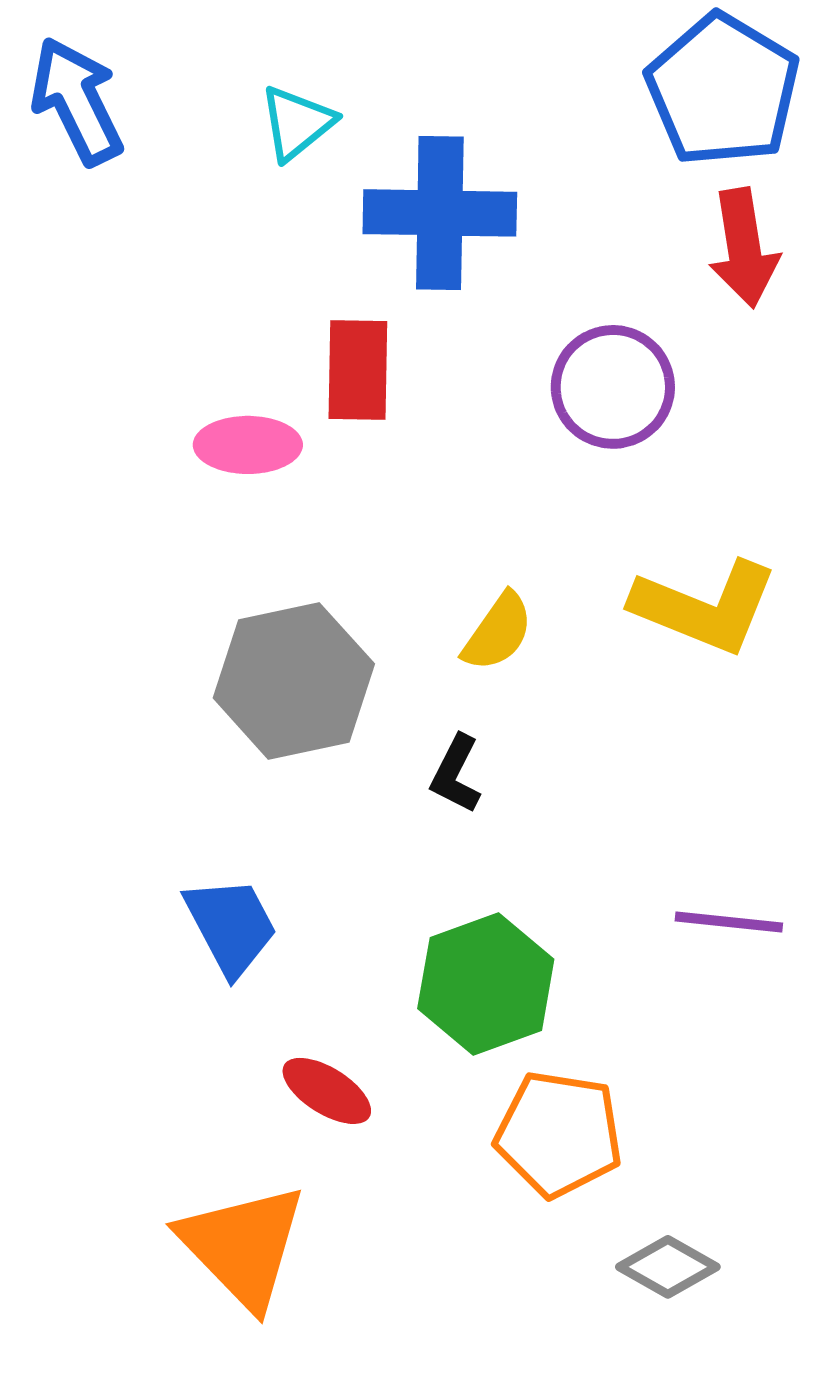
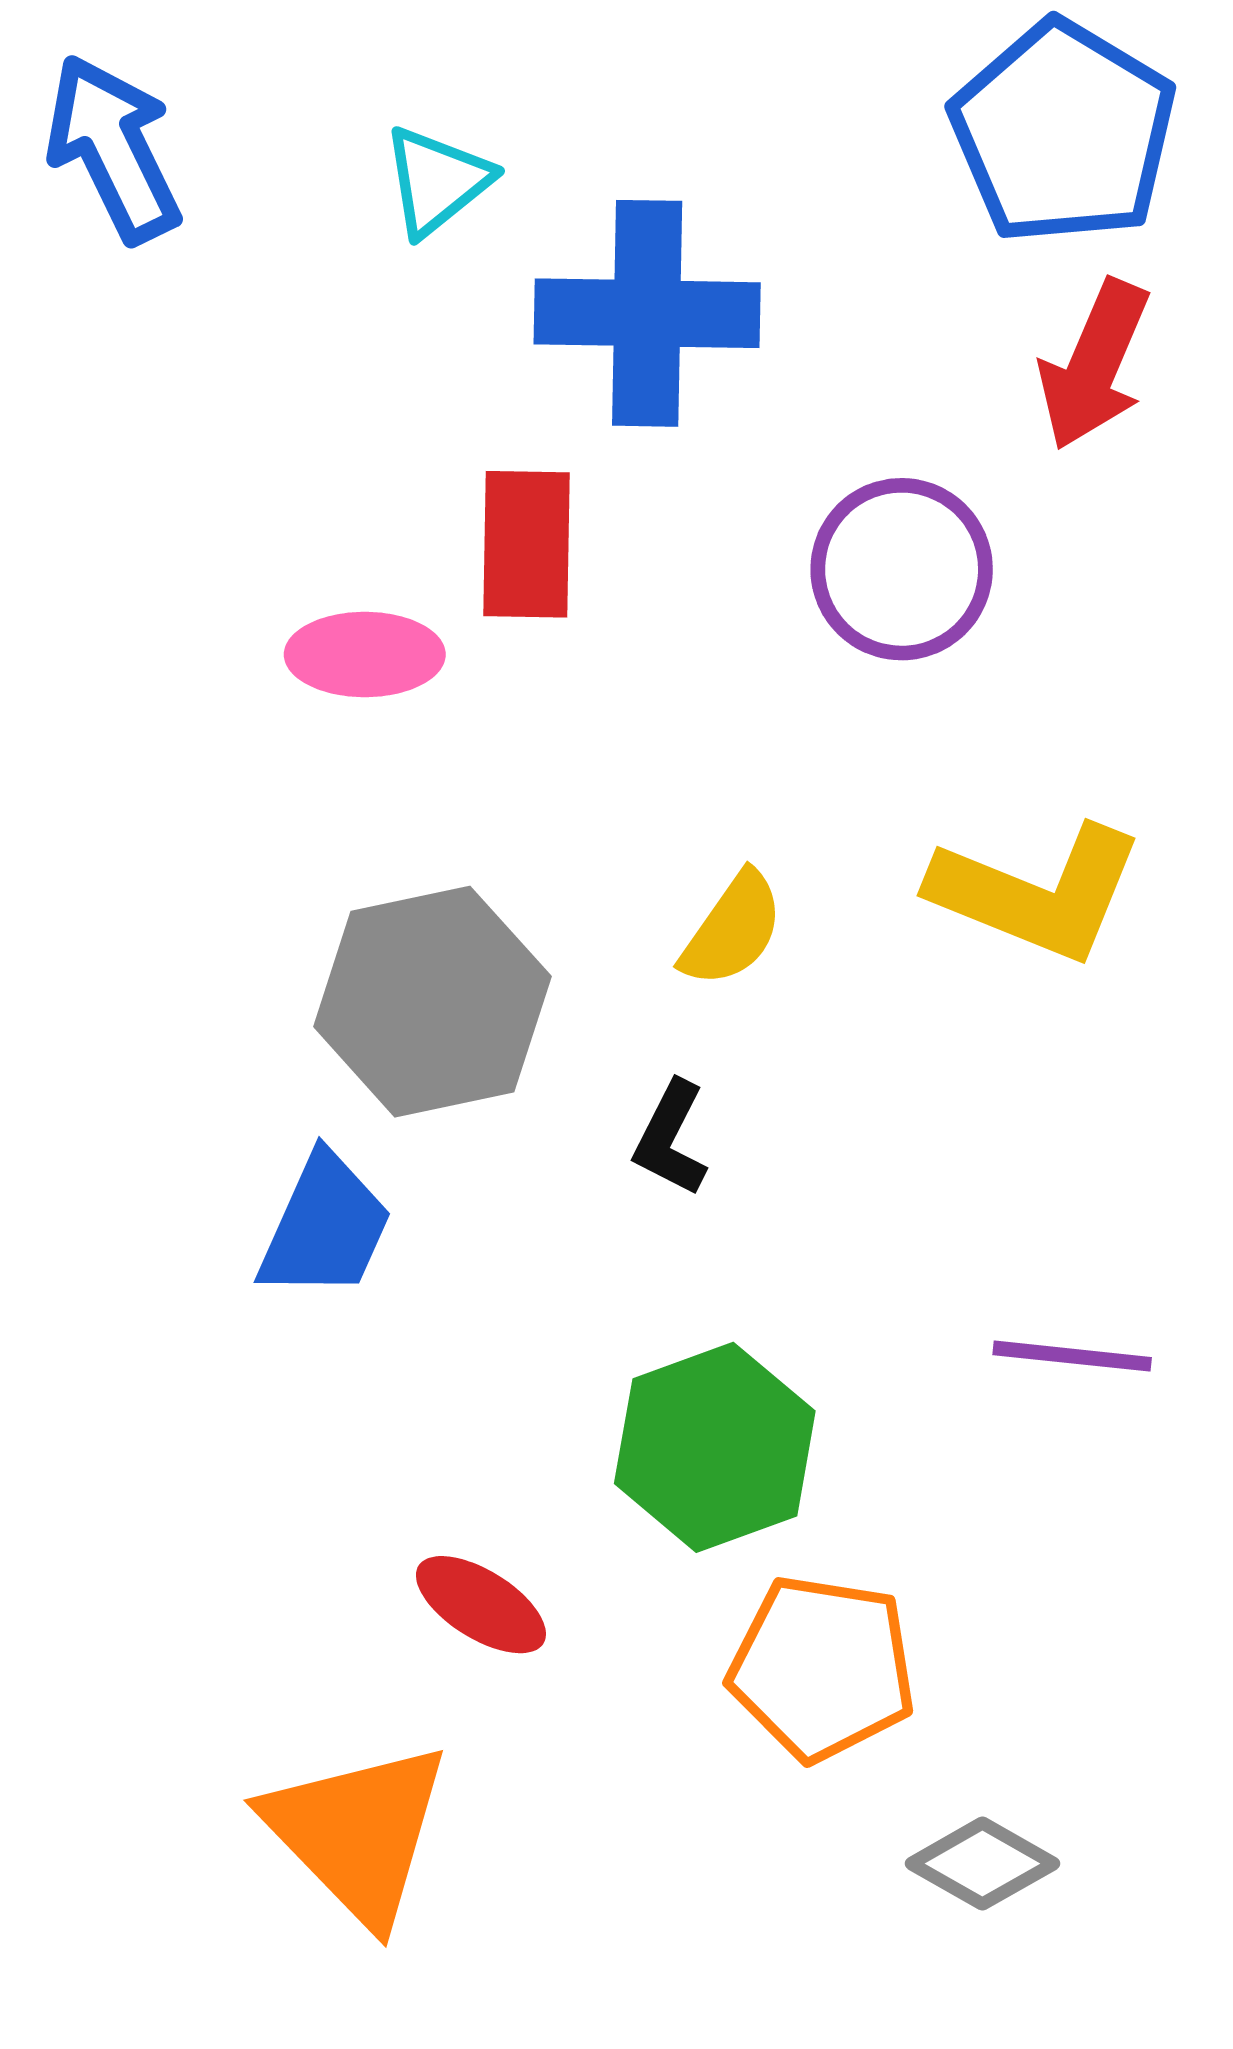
red arrow: (744, 248) -> (1094, 365), turned 32
blue trapezoid: (231, 926) -> (325, 1227), moved, turned 52

